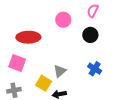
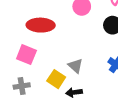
gray triangle: (60, 71) -> (75, 66), turned -40

